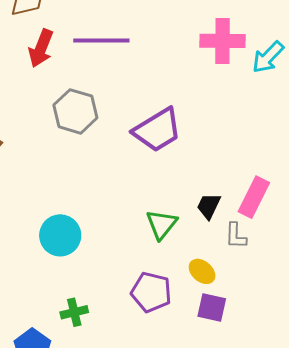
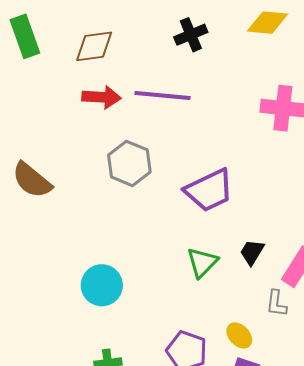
red arrow: (41, 48) -> (102, 97), turned -114
black trapezoid: (209, 206) -> (252, 252), moved
green triangle: (162, 224) -> (202, 262), moved

